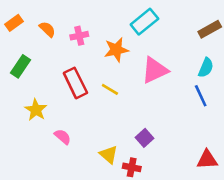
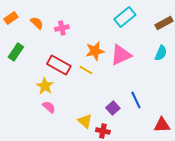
cyan rectangle: (144, 22) -> (125, 17), moved
orange star: (116, 50) -> (95, 51), moved
red rectangle: (75, 83) -> (59, 65), turned -35
blue line: (201, 96) -> (136, 100), moved
yellow star: (36, 110) -> (45, 86), moved

